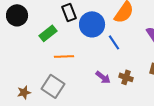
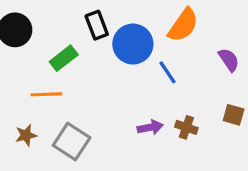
orange line: (64, 56) -> (46, 94), moved
purple arrow: (103, 77) -> (150, 127), turned -49
brown star: (24, 92) -> (26, 135), moved

